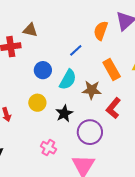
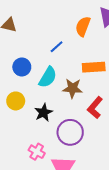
orange rectangle: (112, 69) -> (94, 67), turned -65
pink cross: (48, 148) -> (37, 152), moved

